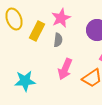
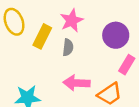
pink arrow: (65, 69) -> (77, 83), turned 70

